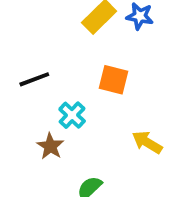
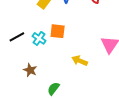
cyan cross: (72, 115) -> (39, 38), moved

